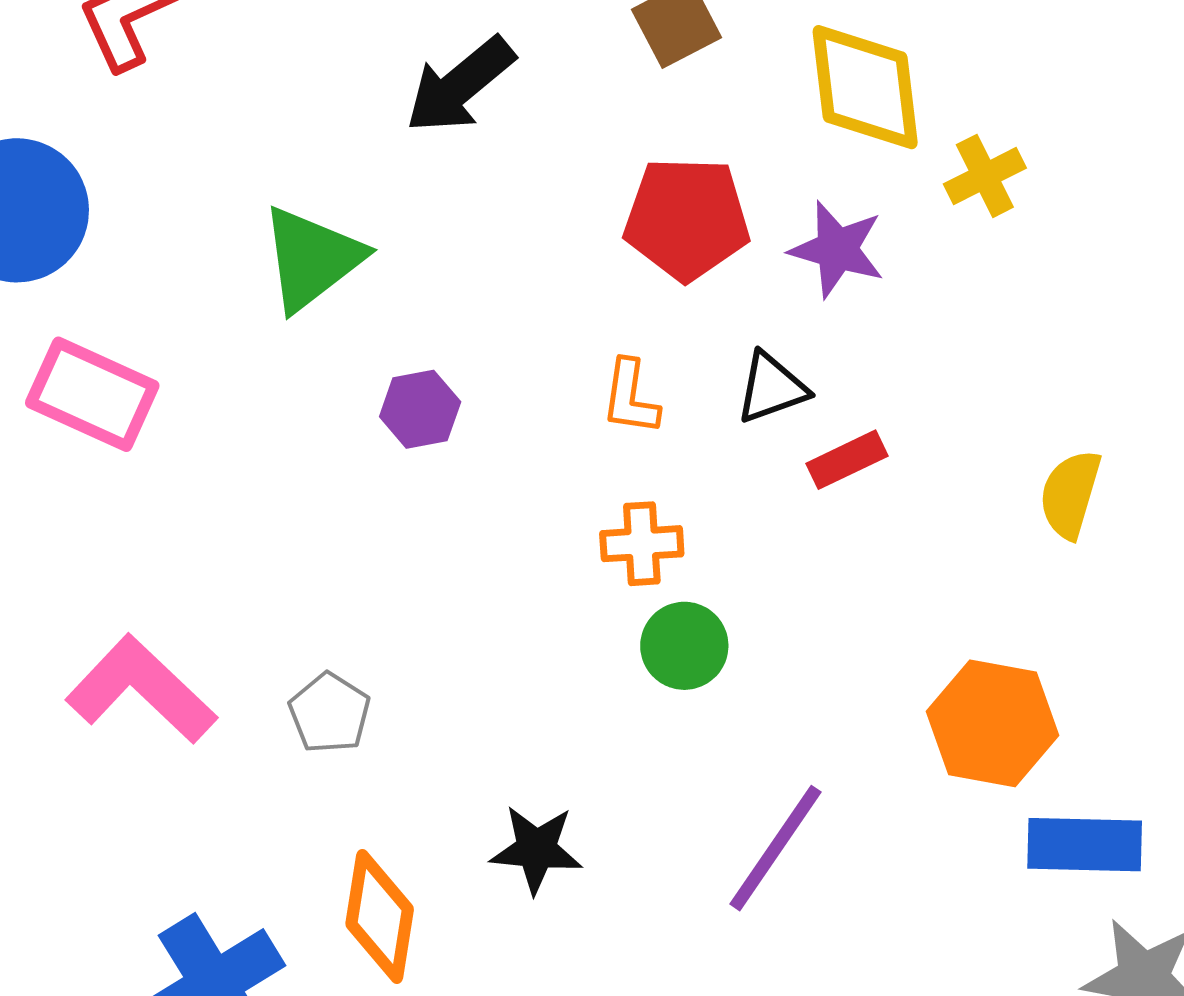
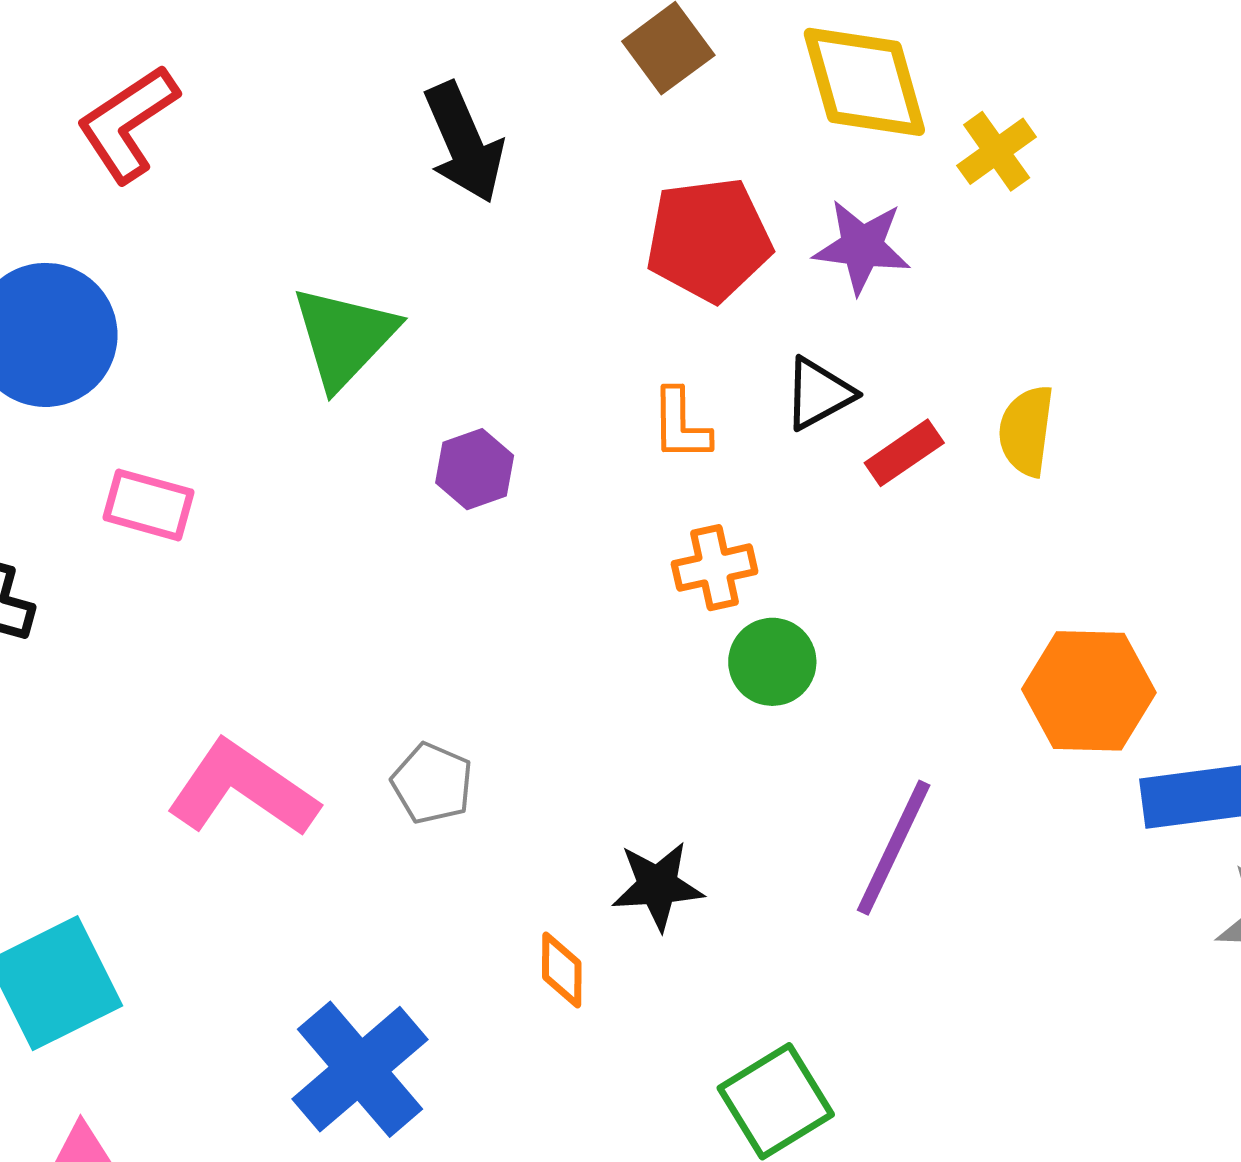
black arrow: (460, 85) -> (464, 143), turned -65
pink rectangle: (92, 394) -> (149, 505), size x0.7
yellow semicircle: (1070, 494) -> (1026, 431), moved
orange diamond: (380, 916) -> (562, 970), moved, size x0.6

